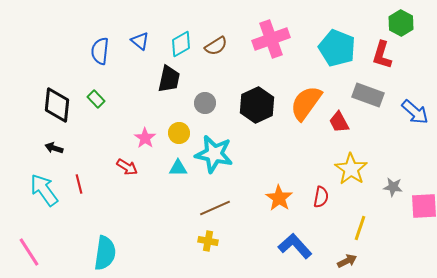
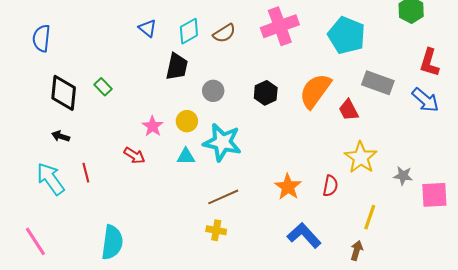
blue semicircle: (100, 51) -> (41, 38), moved
red L-shape: (382, 55) -> (429, 63), moved
black hexagon: (257, 105) -> (266, 93), size x0.7
brown arrow: (347, 261) -> (357, 250), turned -48

